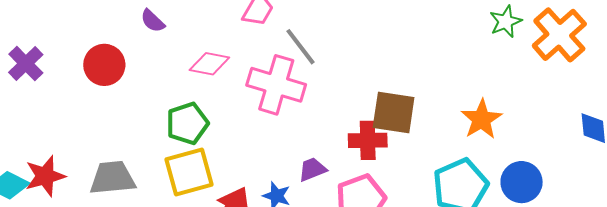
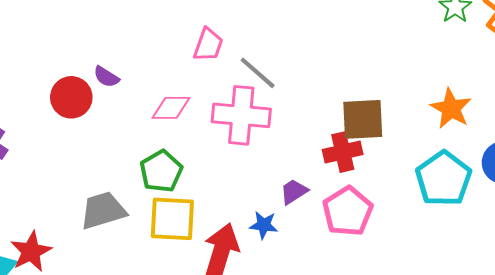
red circle: (104, 65) -> (71, 97), moved
yellow square: (189, 172) -> (172, 219), turned 30
gray trapezoid: (112, 178) -> (103, 210), moved

